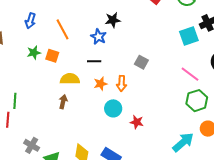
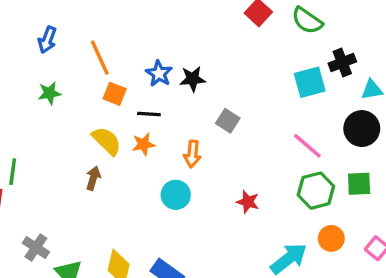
black star: (113, 20) -> (193, 79), moved
orange square: (52, 56) -> (115, 94), moved
yellow semicircle: (70, 79) -> (107, 141), turned 42
orange star: (100, 84) -> (144, 144), moved
red star: (137, 122) -> (248, 202), moved

